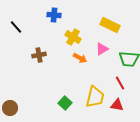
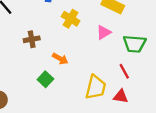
orange arrow: (80, 58) -> (60, 59), moved
green square: (65, 103) -> (45, 79), moved

